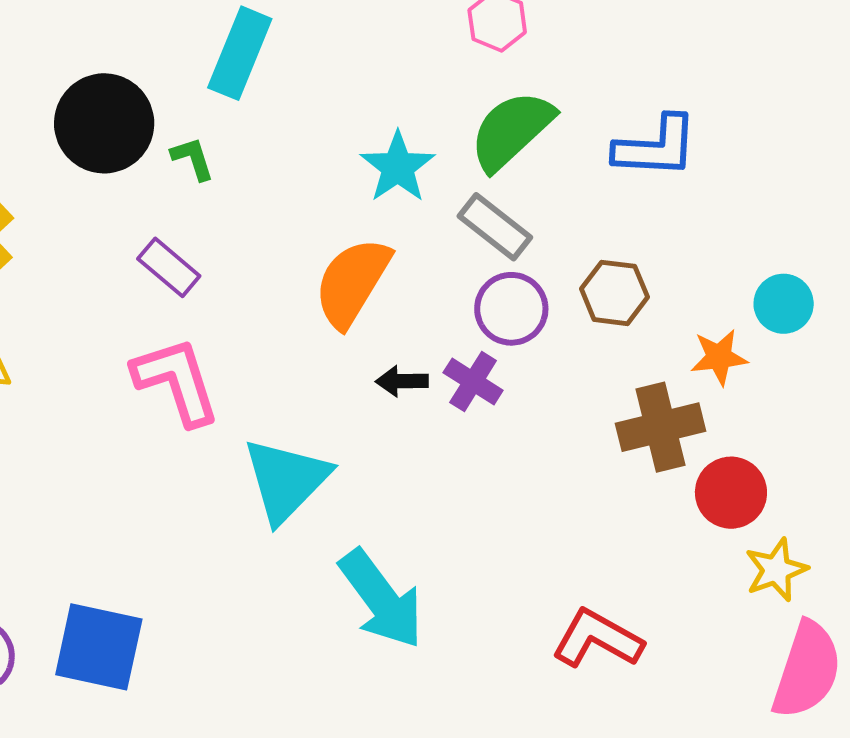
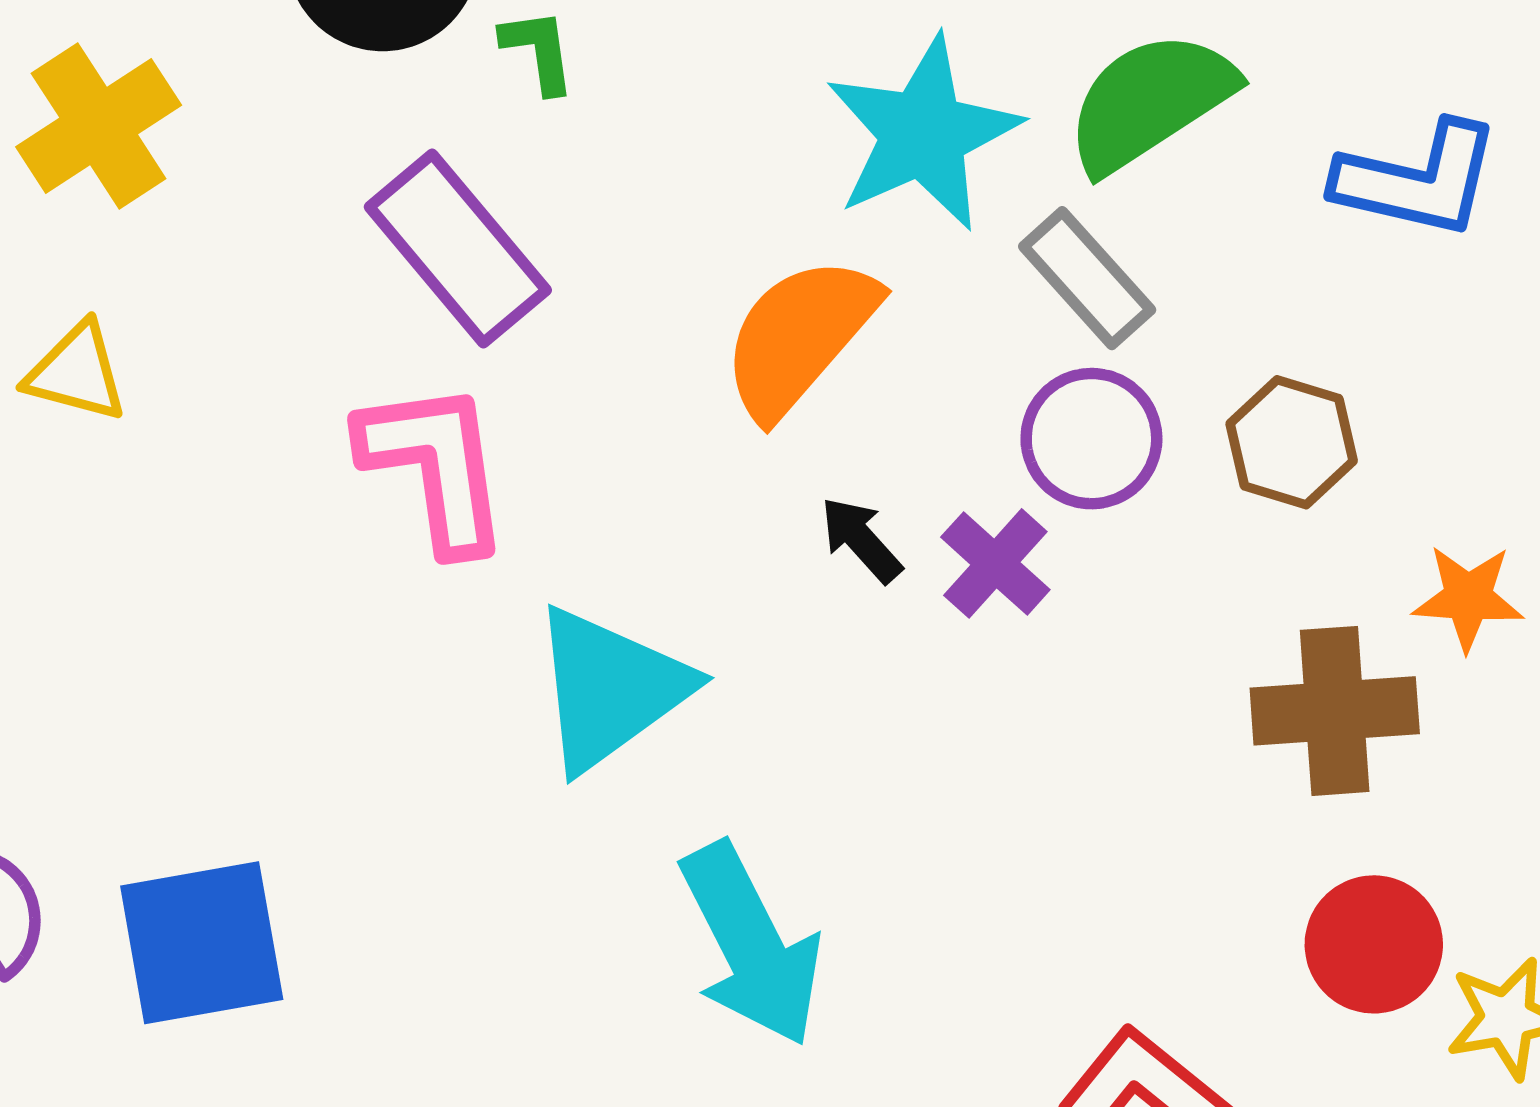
cyan star: (398, 167) -> (923, 134), size x1.4
purple rectangle: (169, 267) -> (458, 249), size x1.6
black arrow: (402, 381) -> (861, 540), turned 39
red circle: (731, 493) -> (1374, 944), moved
blue square: (99, 647) -> (202, 943), turned -32

